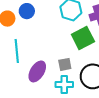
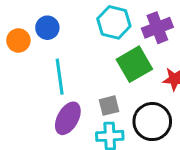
cyan line: (17, 51) -> (60, 77), moved

